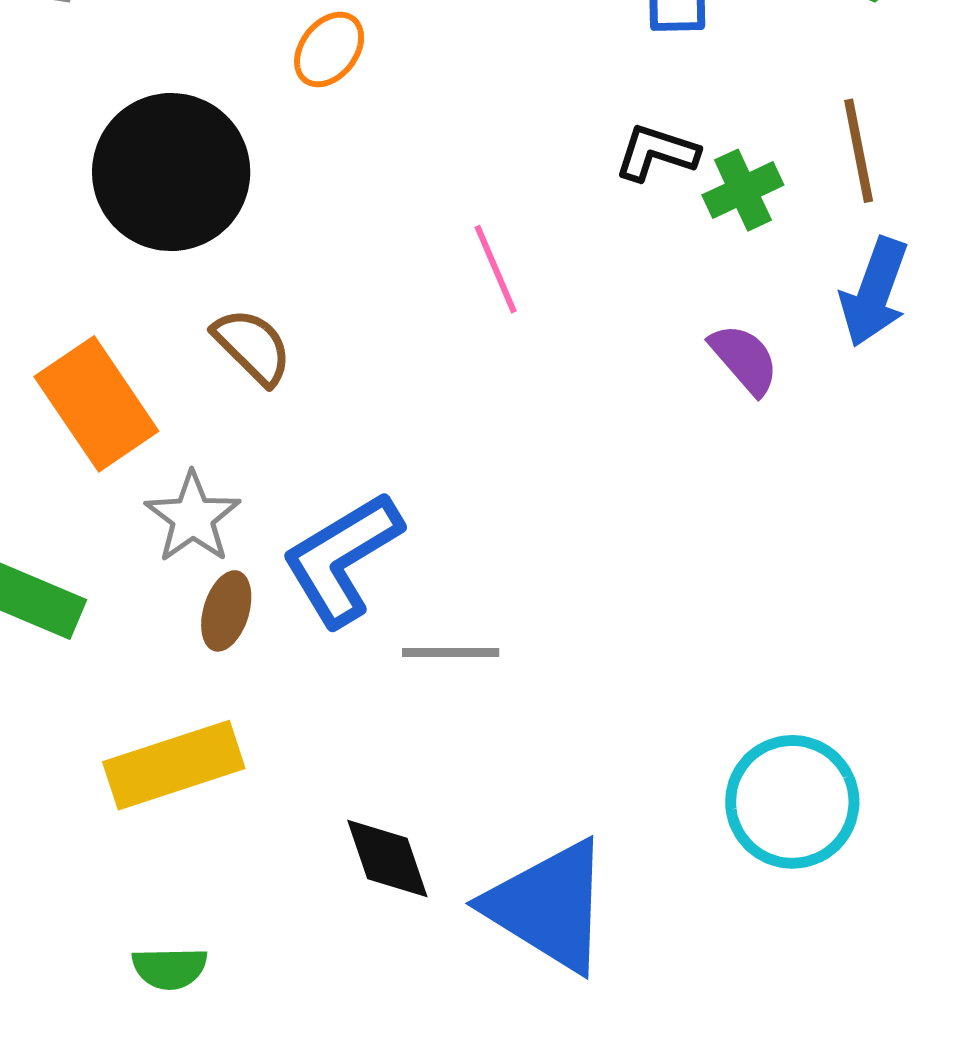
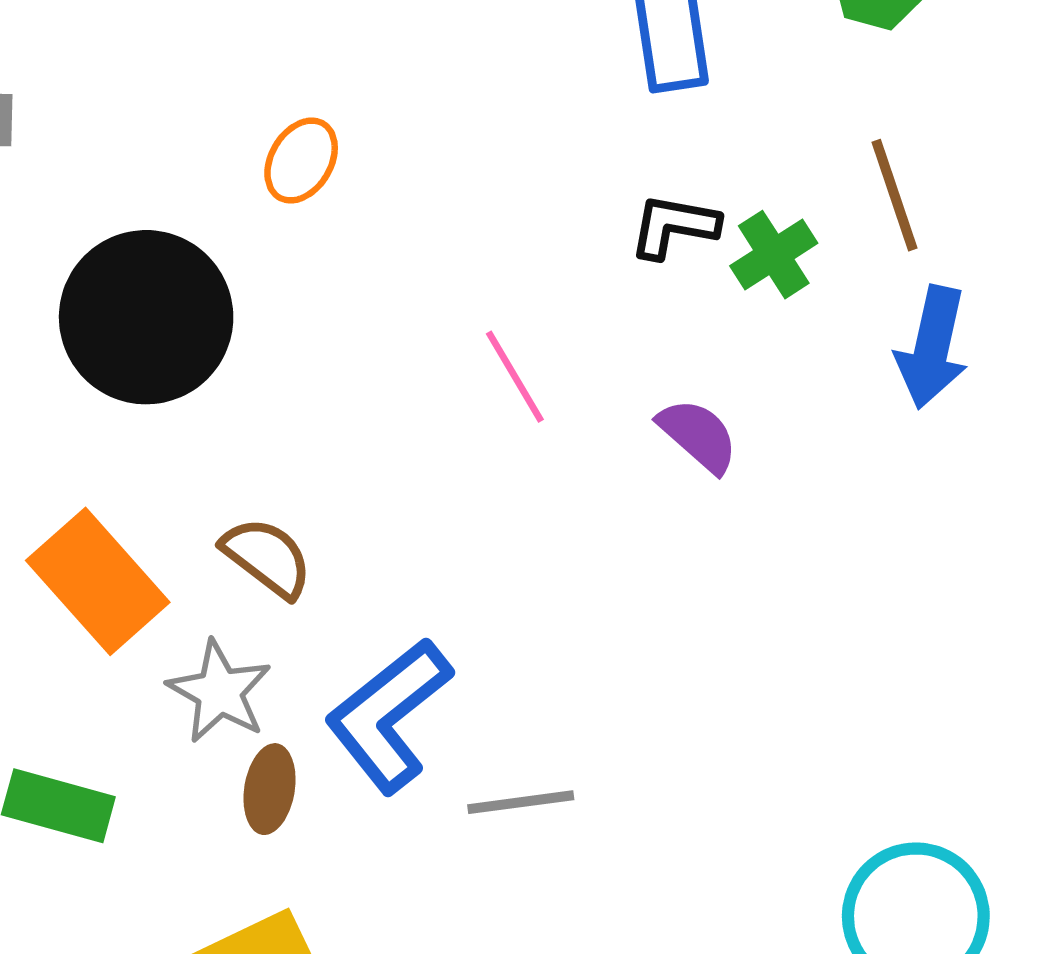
brown semicircle: (252, 346) -> (267, 557), moved
purple semicircle: (744, 359) -> (698, 435), moved

